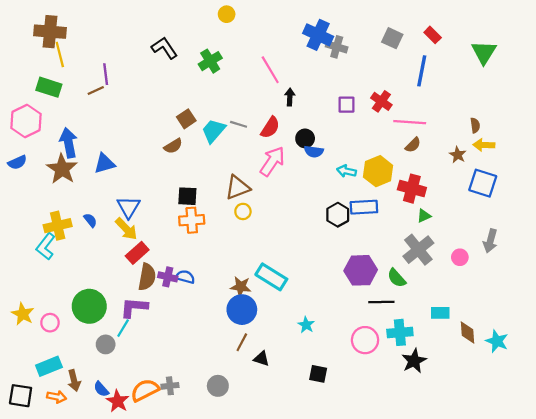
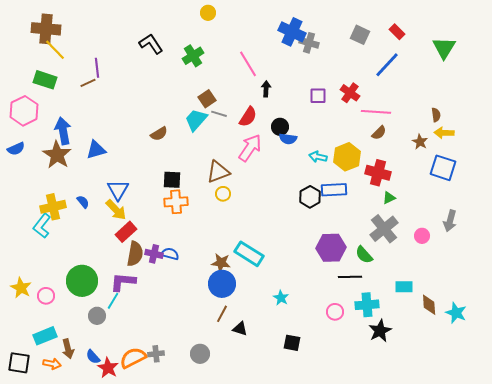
yellow line: (60, 55) -> (55, 50), turned -30
blue line: (422, 71) -> (387, 65), turned 32
brown square: (186, 119) -> (207, 99), moved
pink circle: (365, 340) -> (335, 312), size x0.7

